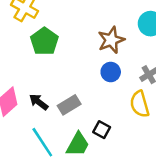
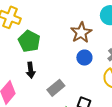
black arrow: (39, 102) -> (31, 70), moved, turned -126

